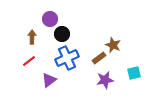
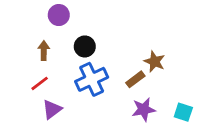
purple circle: (50, 19) -> (59, 15), moved
cyan square: (134, 73) -> (183, 112), moved, turned 32
purple triangle: (49, 80) -> (52, 109), moved

